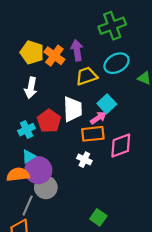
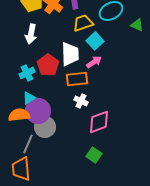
cyan square: (107, 104) -> (95, 41), moved
orange rectangle: (93, 134) -> (77, 79), moved
pink diamond: (121, 146) -> (99, 122), moved

